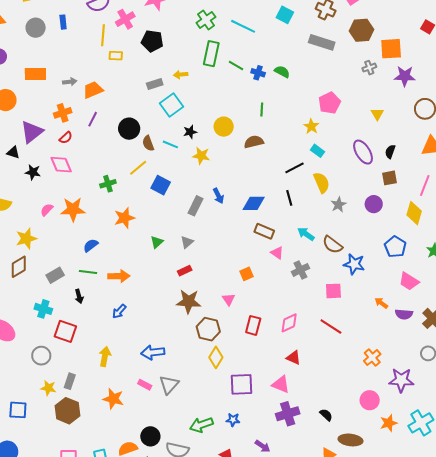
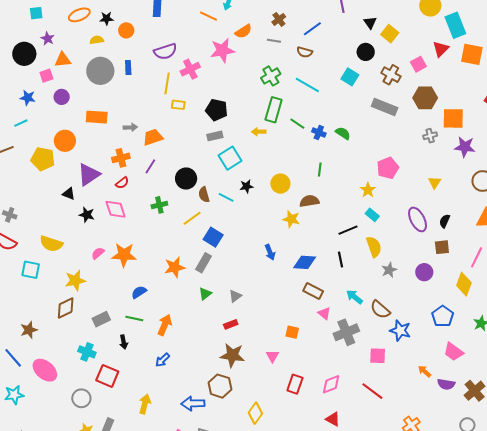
gray circle: (36, 28) -> (100, 71), size x1.4
black pentagon: (152, 41) -> (216, 110), moved
yellow arrow: (181, 75) -> (259, 132), moved
yellow star: (201, 156) -> (291, 219), moved
green cross: (108, 184) -> (159, 205), moved
gray rectangle: (195, 206) -> (203, 263), moved
gray cross: (300, 270) -> (346, 332), size x1.4
orange square: (247, 274) -> (292, 332), turned 32
orange arrow: (119, 276) -> (165, 325), turned -70
brown hexagon: (208, 329) -> (220, 386), moved

